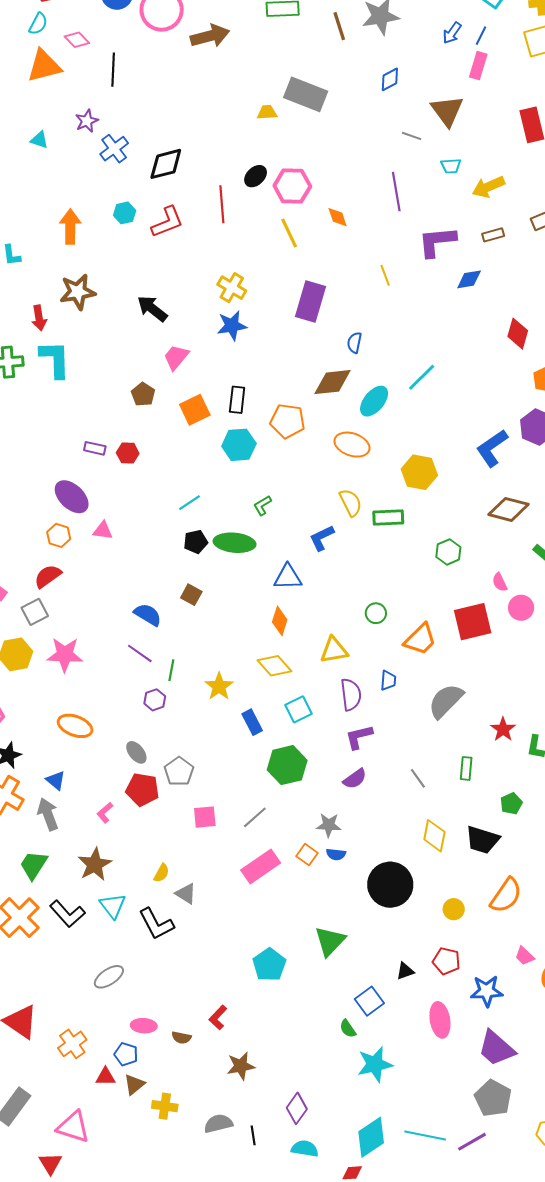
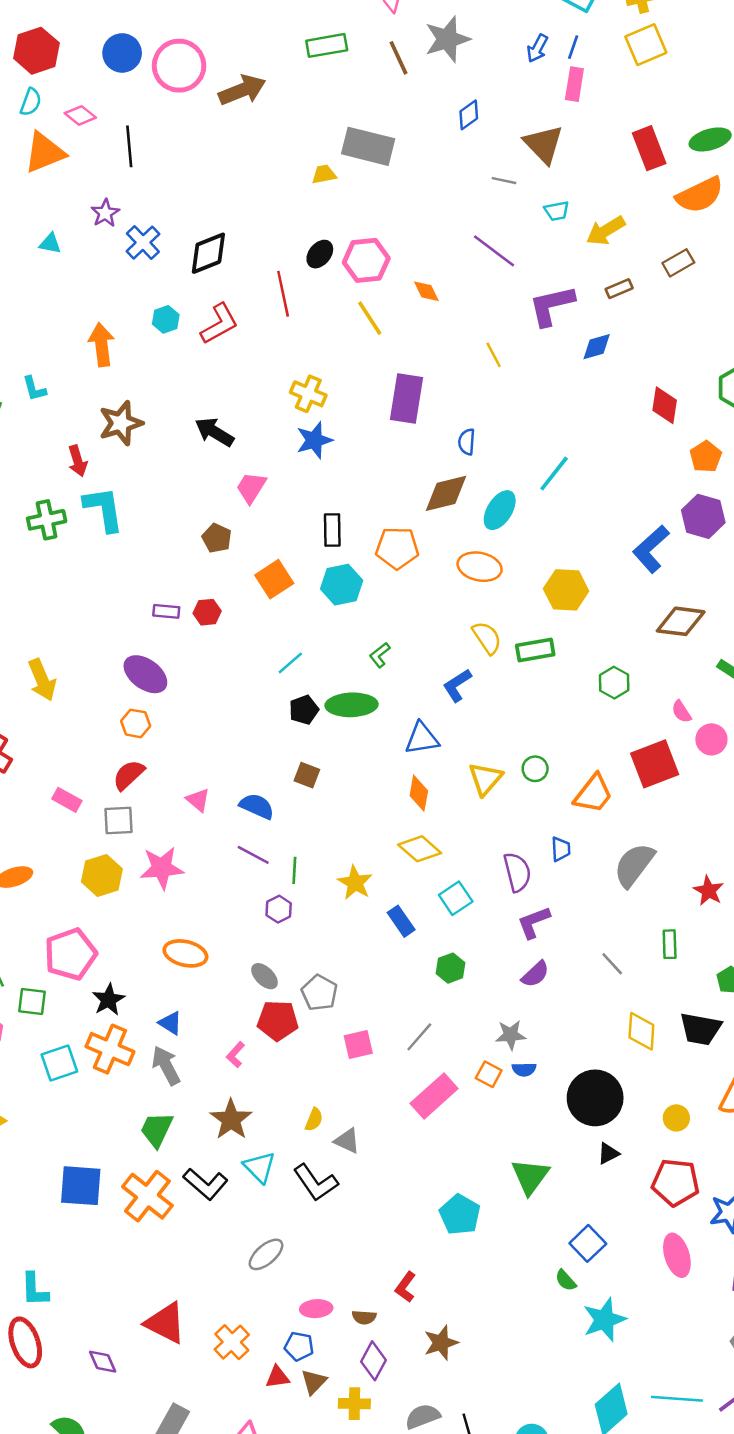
purple line: (396, 192) -> (494, 251), turned -36
orange square: (195, 410) -> (274, 579), moved
pink triangle: (103, 531) -> (198, 800), moved, turned 40
gray square: (35, 612) -> (118, 820), turned 32
yellow triangle: (334, 650) -> (485, 779), moved, turned -32
green hexagon: (287, 765) -> (451, 968), size x0.6
red pentagon: (446, 961) -> (676, 1182), size x1.4
black triangle: (405, 971) -> (608, 1153), moved
purple diamond: (297, 1108) -> (374, 1361), moved

